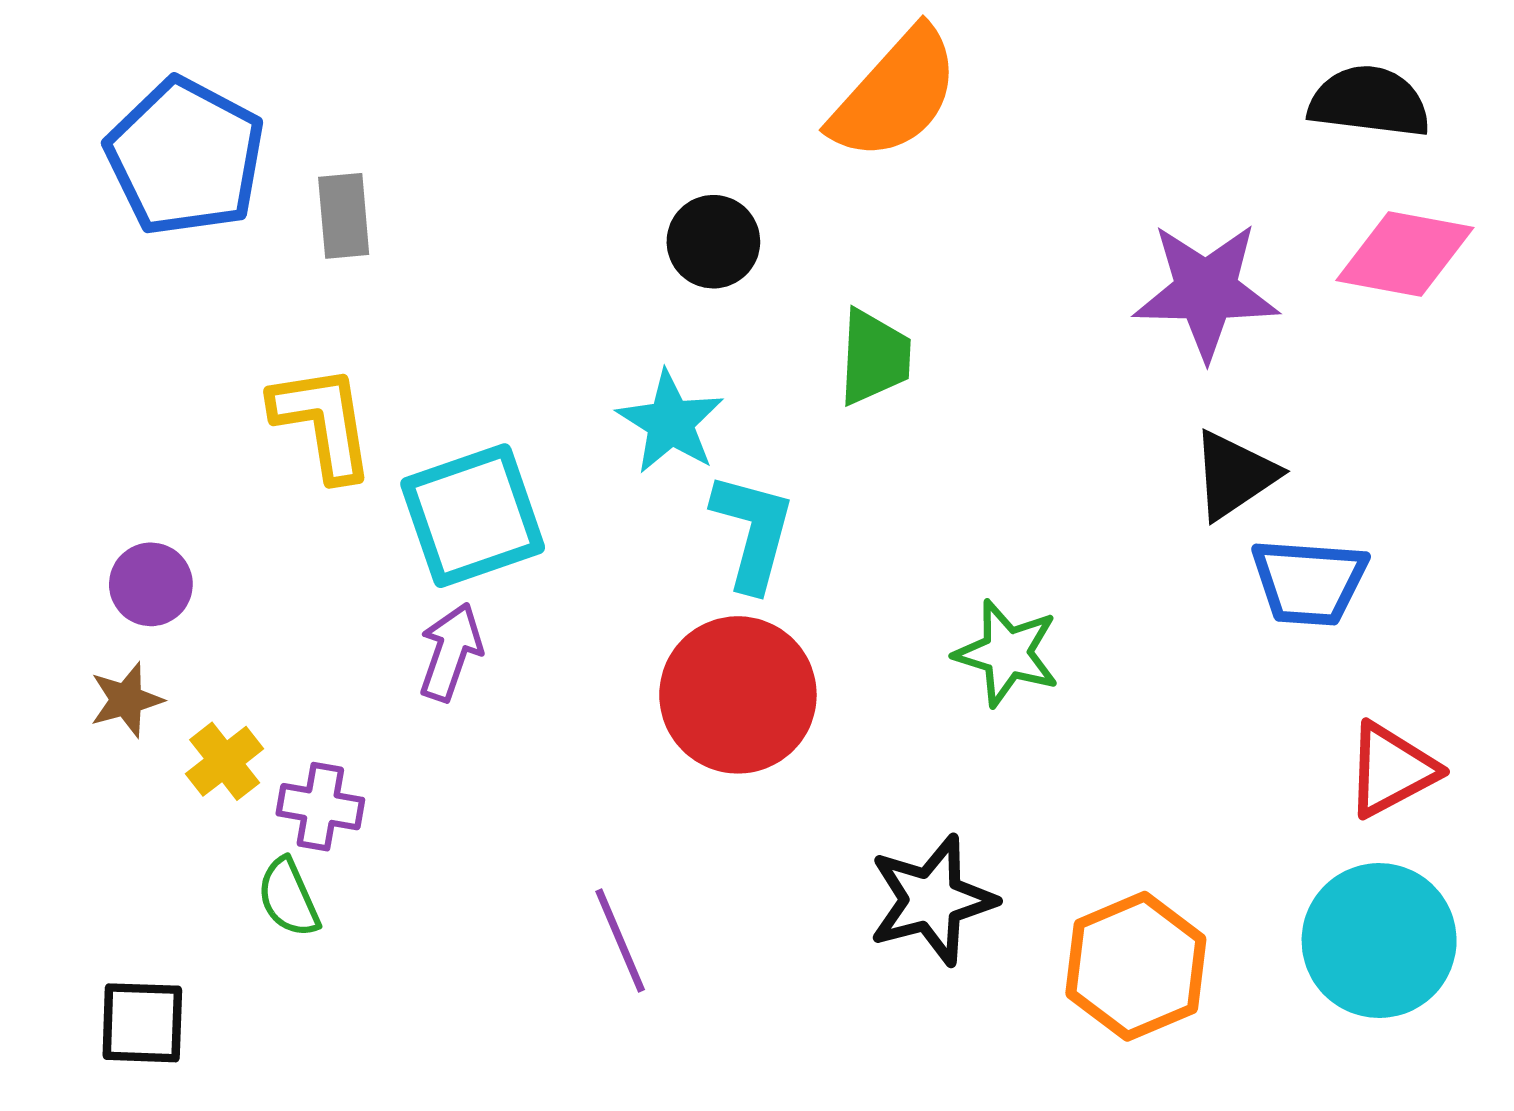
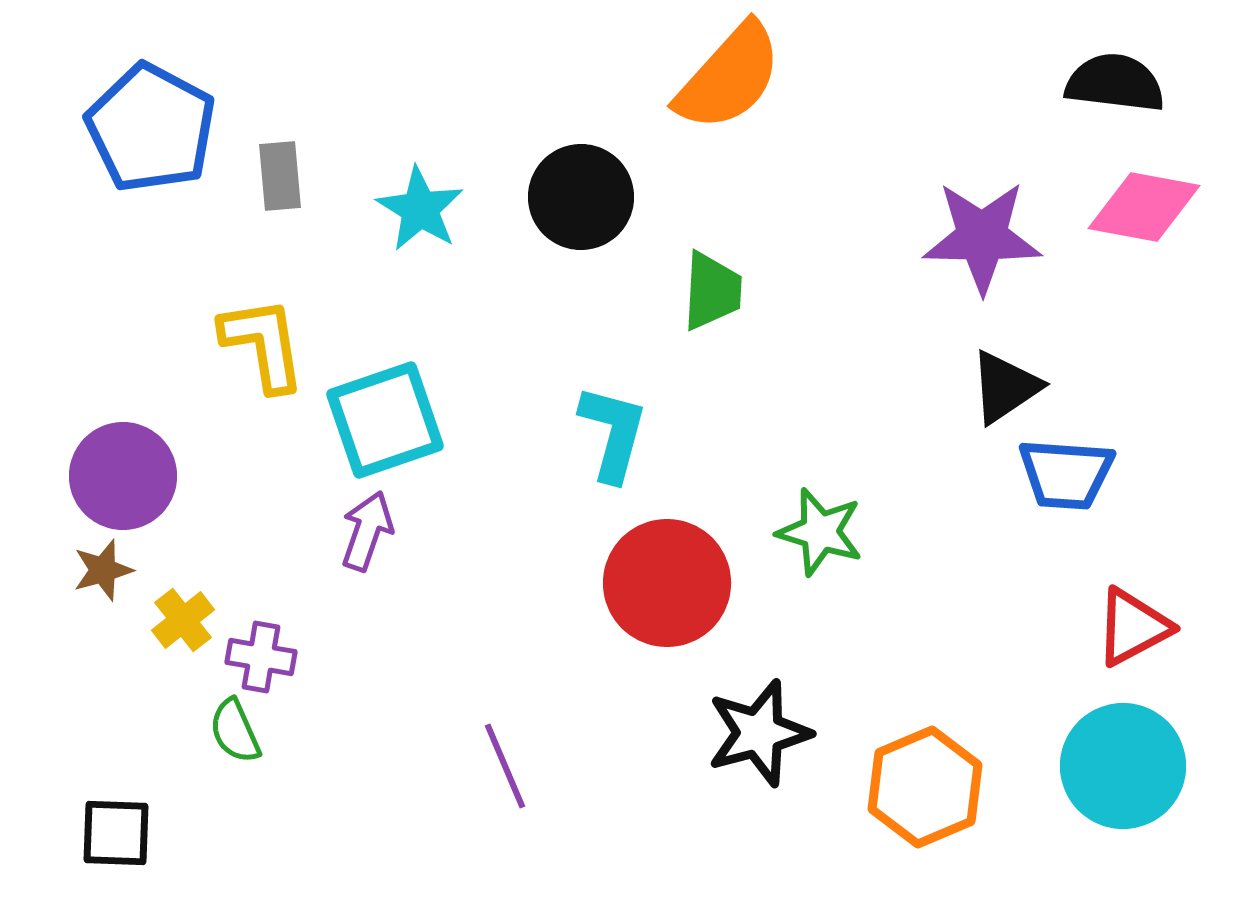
black circle: (713, 242) -> (581, 197), size x1.4
cyan star: (670, 422) -> (420, 209), moved
purple circle: (151, 584) -> (123, 476), size x1.6
red circle: (738, 695) -> (667, 583), moved

